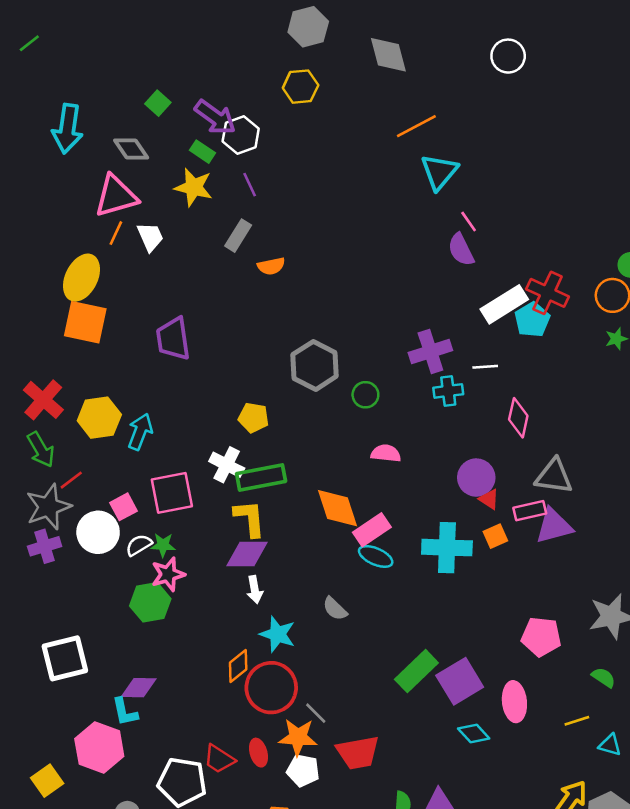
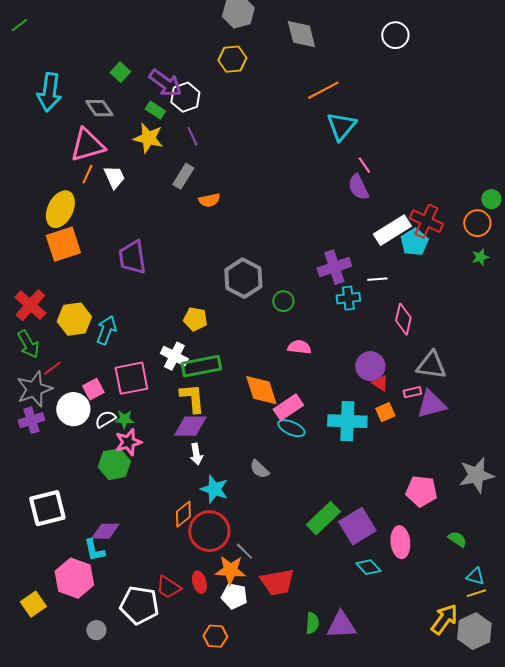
orange square: (85, 322) -> (63, 244), turned -30
pink rectangle: (530, 511) -> (412, 392), size x0.7
green semicircle: (604, 677) -> (457, 539), moved
yellow line: (577, 721) -> (476, 593), moved

